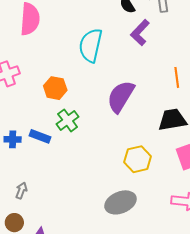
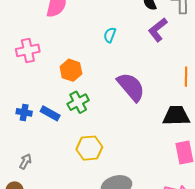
cyan semicircle: (91, 45) -> (110, 35), size x0.5
purple semicircle: (121, 96) -> (131, 87), turned 100
yellow hexagon: (138, 159) -> (89, 148), moved

